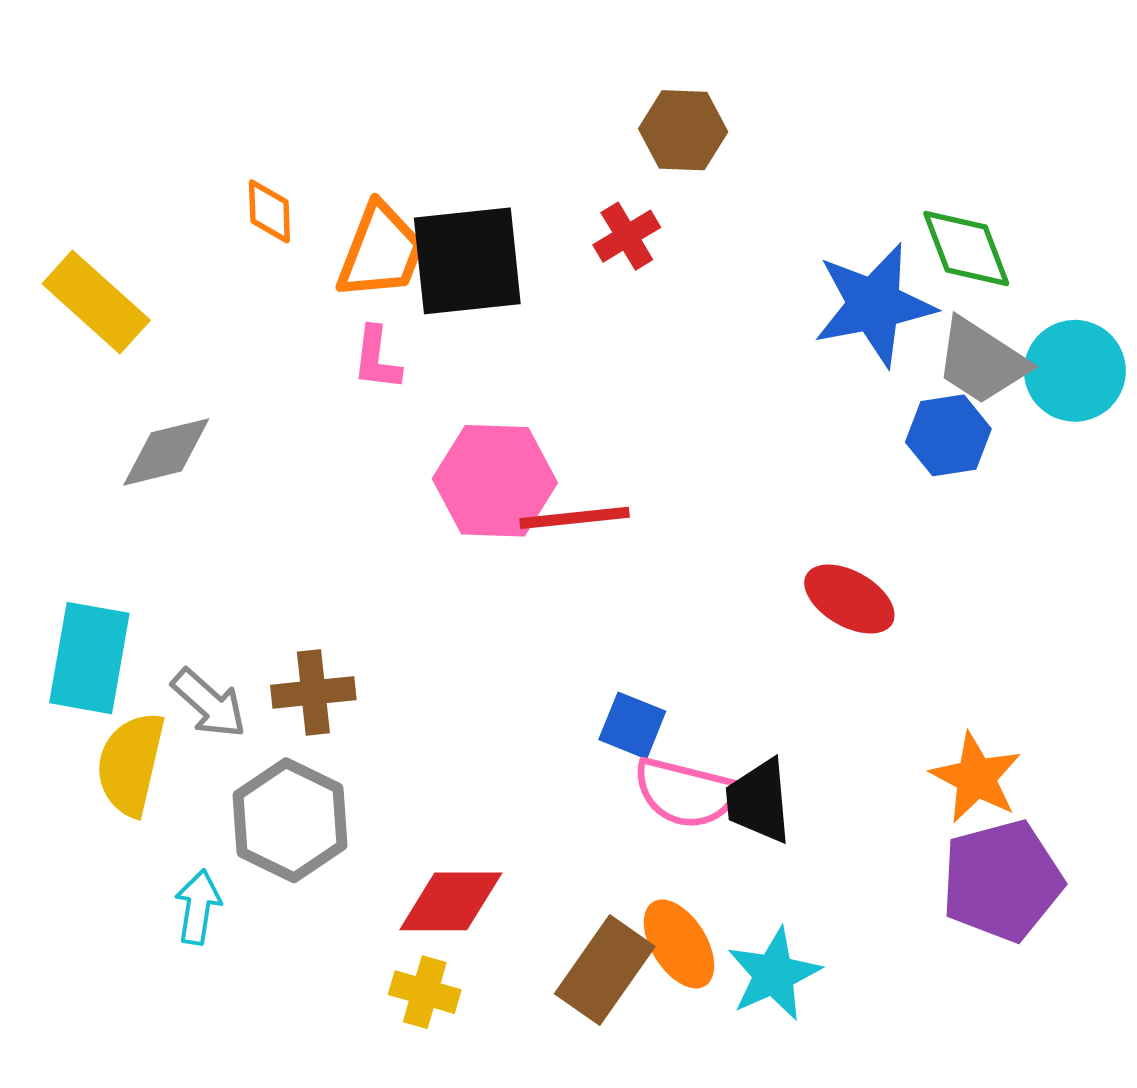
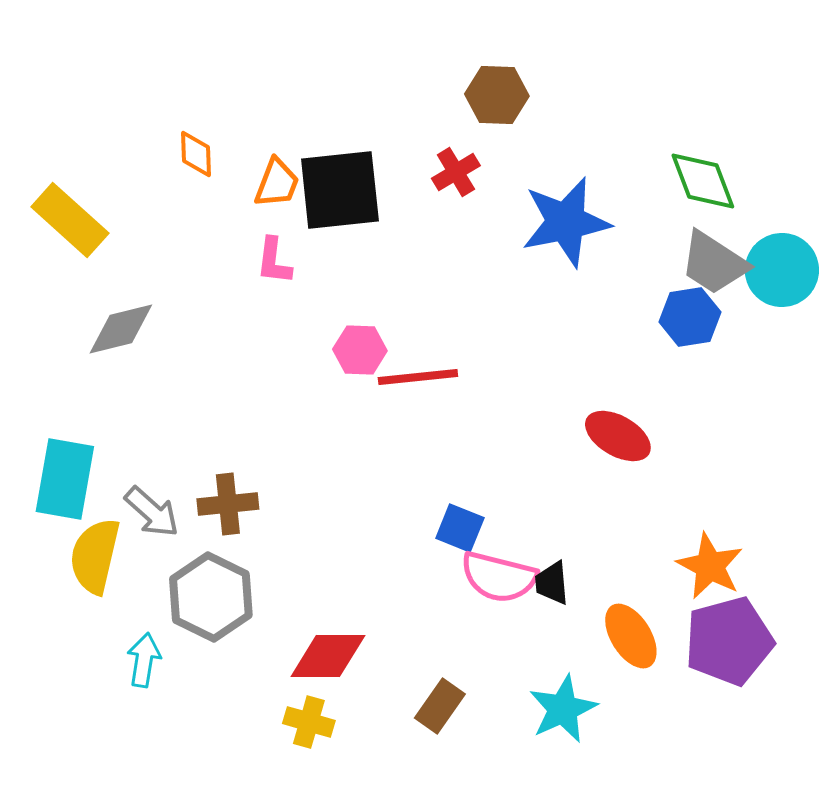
orange trapezoid: (381, 251) -> (277, 183), size x0.7
blue star: (874, 305) -> (566, 222), moved
pink hexagon: (495, 481) -> (360, 350), size x0.6
black trapezoid: (759, 801) -> (552, 583), size x0.7
orange ellipse: (679, 944) -> (631, 636), moved
brown rectangle: (605, 970) -> (440, 706), size x0.7

